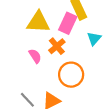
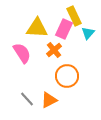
cyan triangle: (94, 39) -> (88, 33), moved
pink semicircle: (35, 56) -> (22, 53), moved, size x1.5

